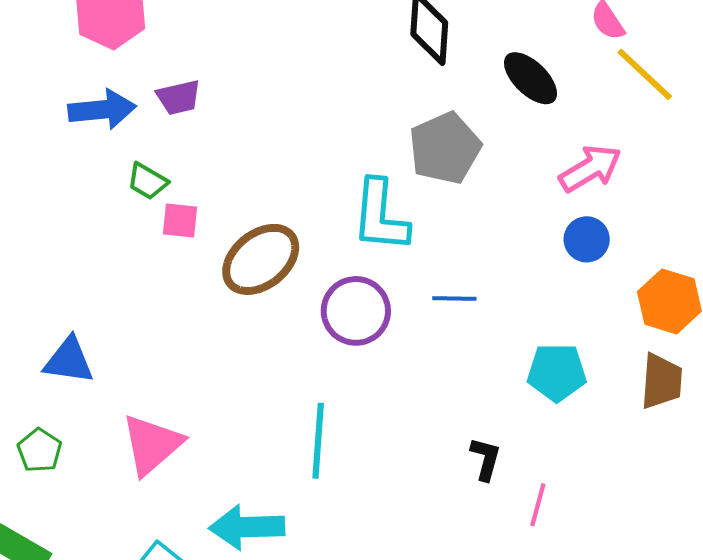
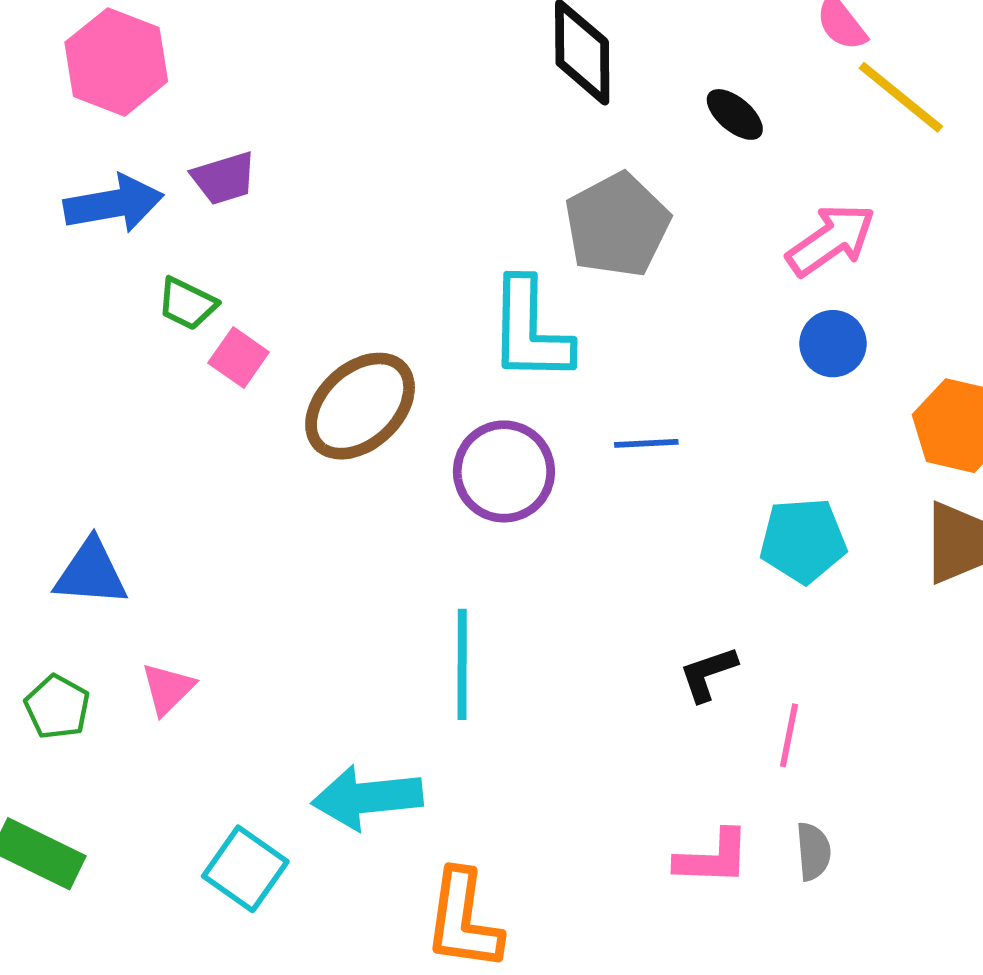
black ellipse: (530, 78) -> (735, 114), size x0.7
pink square: (180, 220) -> (239, 357), turned 33
pink triangle: (152, 445) -> (168, 689), moved, size x0.6
black L-shape: (486, 459) -> (708, 674), turned -120

